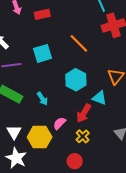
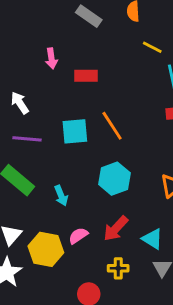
orange line: (79, 43) -> (112, 126), moved
cyan triangle: (99, 98) -> (152, 239), moved
yellow cross: (83, 136) -> (118, 268), moved, turned 32

